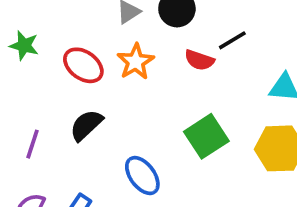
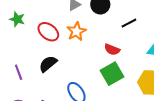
red semicircle: (199, 60) -> (112, 50), moved
purple line: (32, 144) -> (19, 72), turned -42

